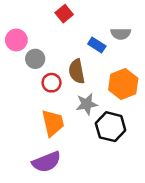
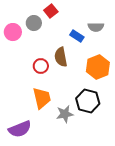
gray circle: (35, 59) -> (34, 23), moved
gray star: (87, 104) -> (65, 114), moved
purple semicircle: (46, 162) -> (20, 129), moved

